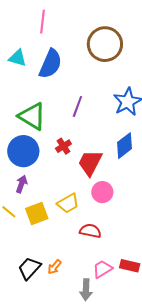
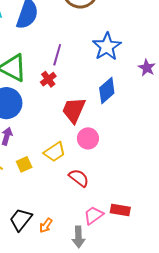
red cross: (63, 146) -> (48, 79), moved
yellow square: (37, 213) -> (24, 164), size x0.7
red semicircle: (90, 231) -> (79, 178), turned 30
orange arrow: (54, 267) -> (46, 225), moved

